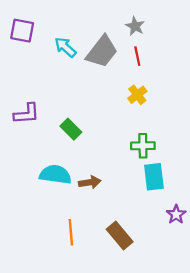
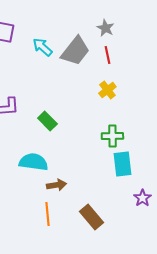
brown arrow: (90, 182) -> (56, 185), moved

